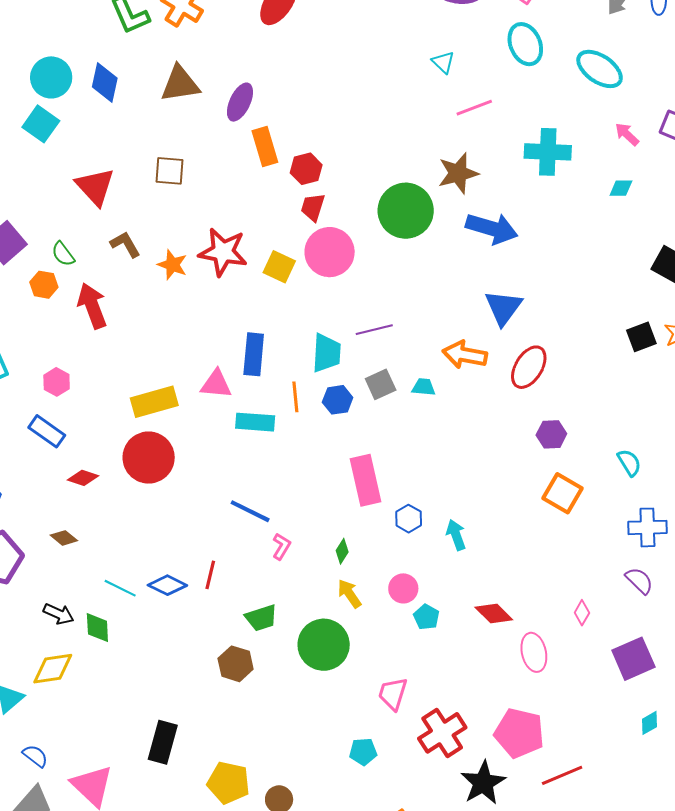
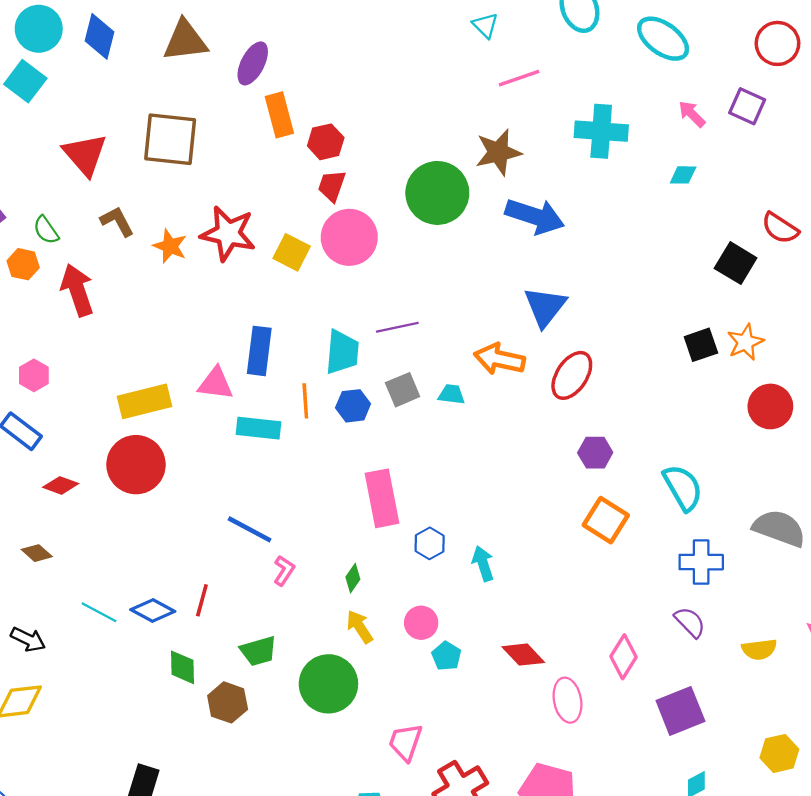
brown square: (170, 171) -> (170, 139), size x1.6
cyan semicircle: (629, 463) -> (683, 488), size x1.5
pink diamond: (582, 613) -> (624, 657), size x1.5
green diamond: (97, 628) -> (182, 667), moved

